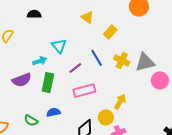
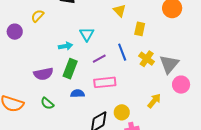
yellow rectangle: (110, 32) -> (140, 29), turned -40
gray triangle: (145, 62) -> (169, 64), turned -45
purple semicircle: (22, 80) -> (43, 74), moved
yellow arrow: (120, 102) -> (154, 101), moved
blue semicircle: (54, 112) -> (77, 94), moved

